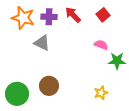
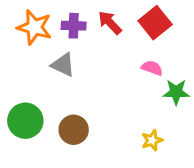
red square: (103, 15) -> (155, 23), size x1.5
green circle: (17, 94) -> (25, 121), moved

